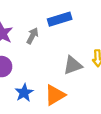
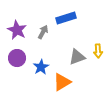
blue star: (24, 93) -> (41, 67), moved

